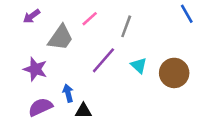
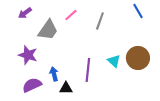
blue line: (187, 14) -> (138, 11), moved
purple line: (103, 60) -> (88, 70), moved, turned -35
cyan triangle: (139, 65) -> (114, 61), moved

